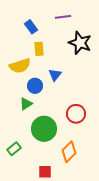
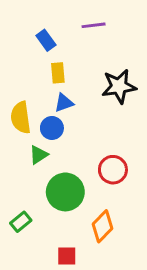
black star: (80, 43) -> (119, 86), moved, turned -30
yellow semicircle: (20, 66) -> (21, 118), moved, turned 100
blue triangle: (55, 75) -> (64, 103), moved, turned 32

